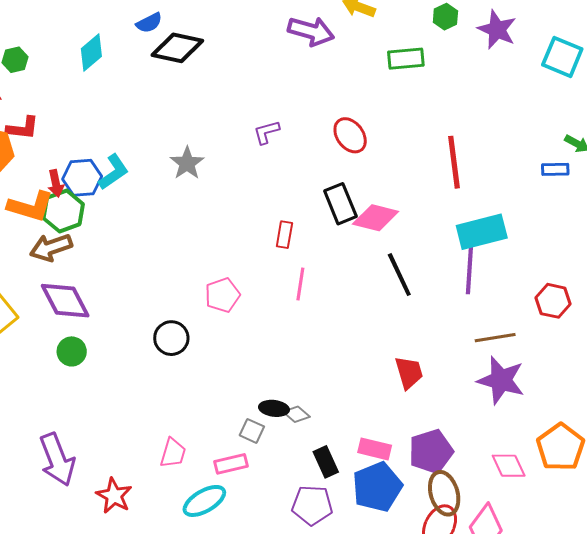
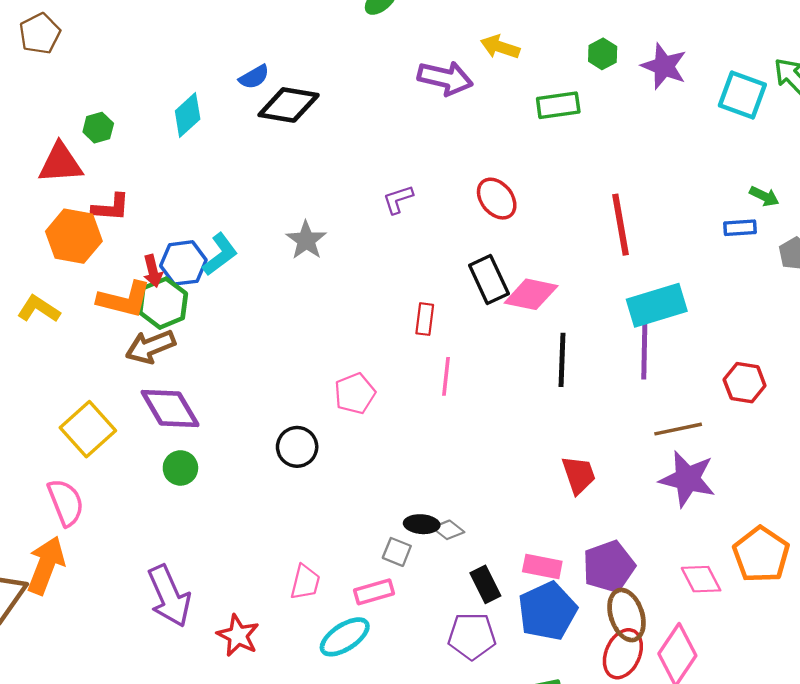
black line: (399, 275) -> (562, 360), turned 30

